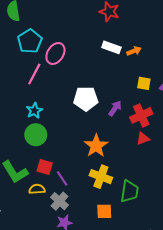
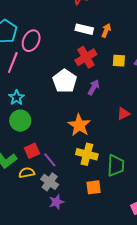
orange arrow: (134, 51) -> (106, 30), turned -40
white pentagon: (86, 99) -> (65, 81), turned -30
red cross: (141, 115) -> (86, 57), moved
red square: (45, 167) -> (32, 151), turned -35

